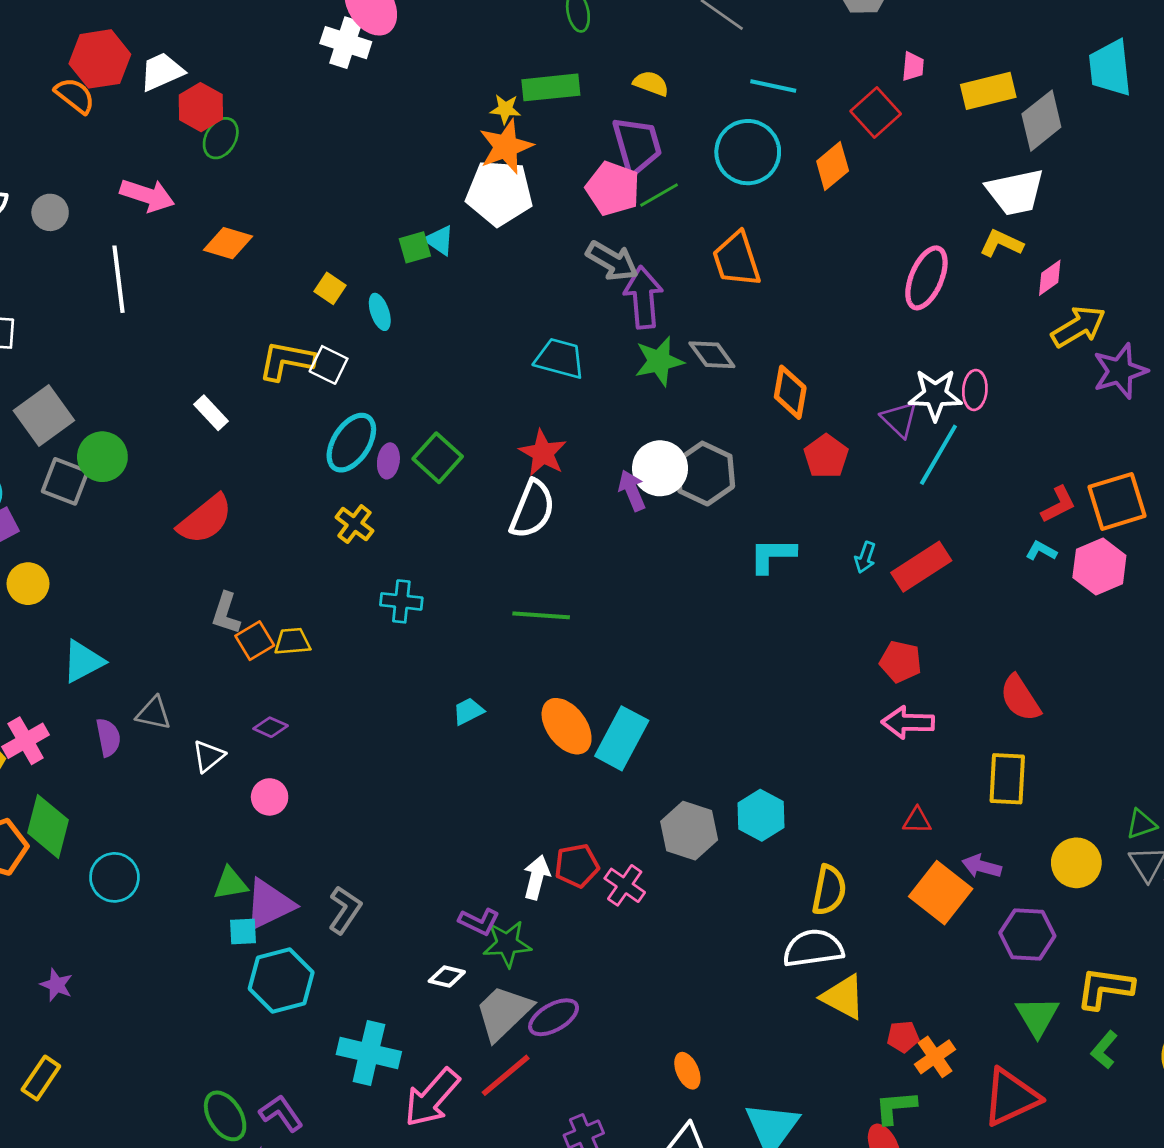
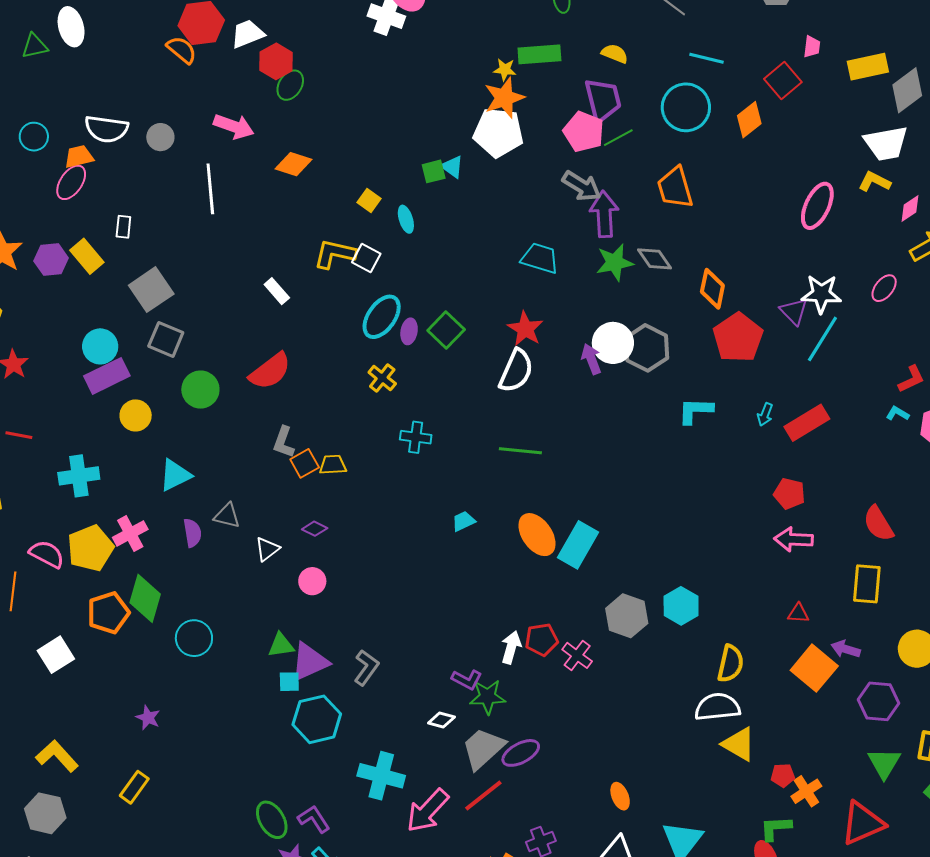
pink ellipse: (975, 390) -> (884, 288), moved, turned 32
red pentagon: (826, 456) -> (738, 338), size x1.5
green circle: (102, 457) -> (200, 390), moved

